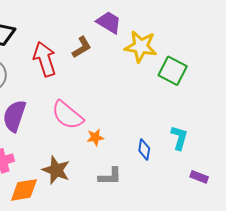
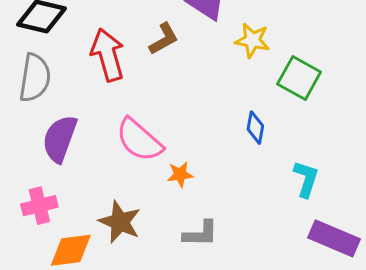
yellow star: (141, 47) -> (252, 40), size x0.7
blue diamond: (144, 150) -> (255, 128), moved
purple rectangle: (199, 177) -> (334, 238), size x1.8

